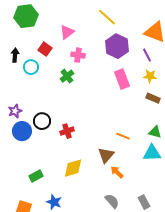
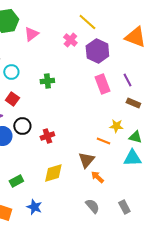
pink triangle: (67, 32) -> (31, 34), moved
red square: (45, 49) -> (12, 99), moved
pink cross: (78, 55) -> (70, 40), moved, turned 32
purple line: (147, 55) -> (127, 80), moved
green cross: (67, 76) -> (47, 81), turned 32
yellow star: (150, 76) -> (116, 126), moved

